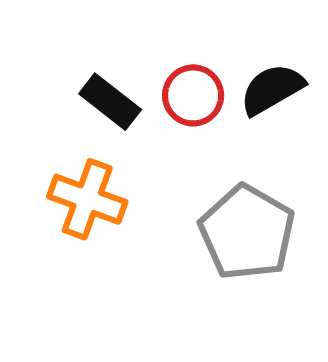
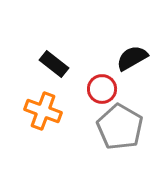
red circle: (193, 95) -> (102, 89), moved

